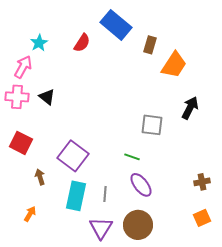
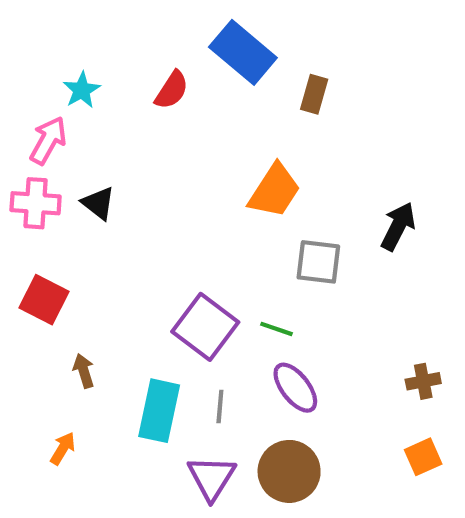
orange trapezoid: (174, 65) -> (274, 191), moved
purple square: (73, 156) -> (205, 327), moved

